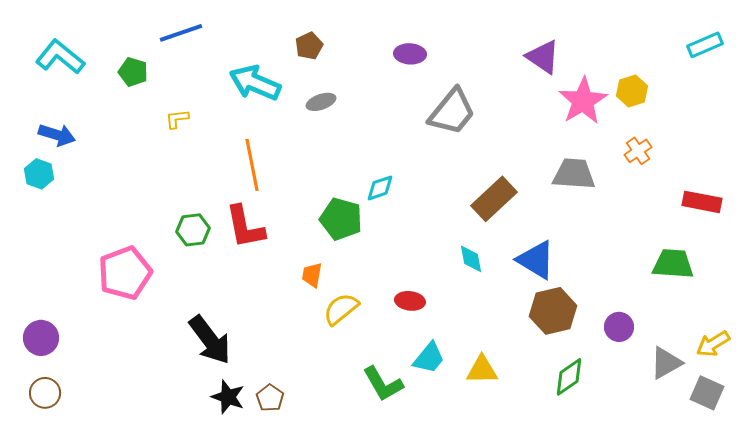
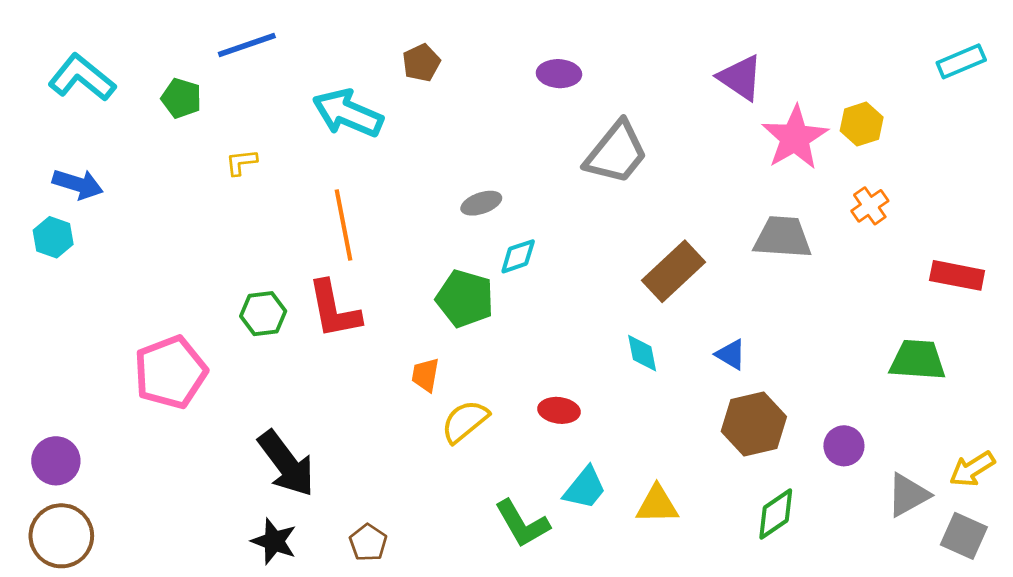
gray ellipse: (321, 102) -> (481, 203), moved
blue triangle: (536, 260) -> (731, 354), size x0.6
brown circle: (45, 393) -> (61, 536), size x1.5
black star: (228, 397) -> (274, 541), moved

